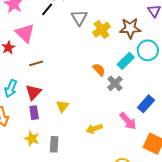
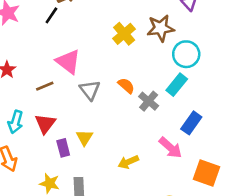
gray triangle: (79, 18) -> (90, 90), moved
pink triangle: (25, 33) -> (68, 62), moved
cyan rectangle: (126, 61) -> (177, 85), moved
purple rectangle: (34, 113) -> (63, 148), moved

